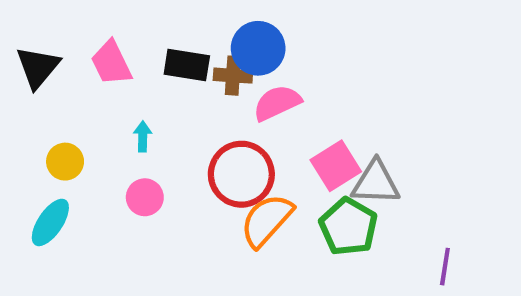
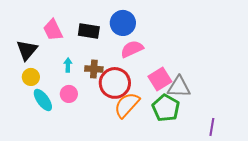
black triangle: (38, 67) -> (27, 50), moved
brown cross: (233, 76) -> (94, 69), moved
cyan ellipse: (50, 222) -> (43, 100), moved, turned -70

